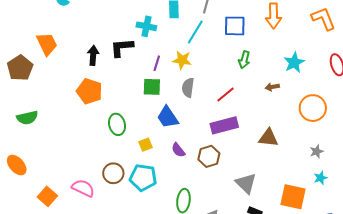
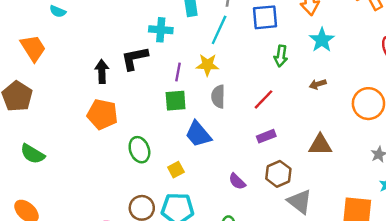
orange trapezoid: (47, 44) -> (33, 48), moved
cyan star: (294, 63) -> (322, 40), moved
green semicircle: (27, 118) -> (33, 154), turned 50
purple rectangle: (224, 125) -> (266, 136), size x0.6
purple semicircle: (178, 150) -> (237, 181), moved
brown hexagon: (209, 156) -> (278, 174), moved

